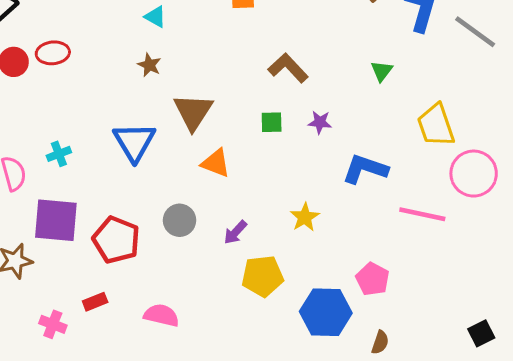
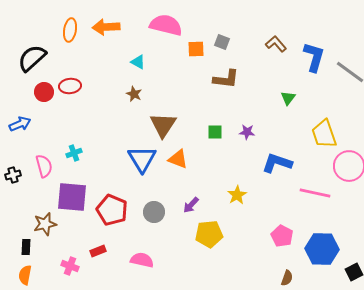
brown L-shape: (288, 68) -> (226, 79), moved, turned 140
blue triangle: (134, 142) -> (142, 159), moved
gray circle: (180, 220) -> (154, 212), moved
blue hexagon: (326, 312) -> (322, 249), moved

